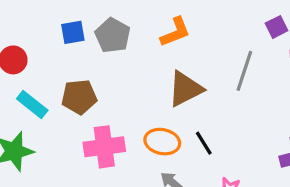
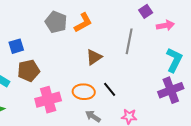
blue square: (73, 32) -> (16, 46), moved
gray pentagon: (113, 35) -> (56, 22), moved
brown triangle: (185, 89) -> (94, 57), size x0.7

